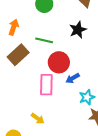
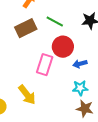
blue arrow: (73, 78) -> (80, 64), moved
yellow arrow: (38, 118) -> (27, 95), size x1.5

